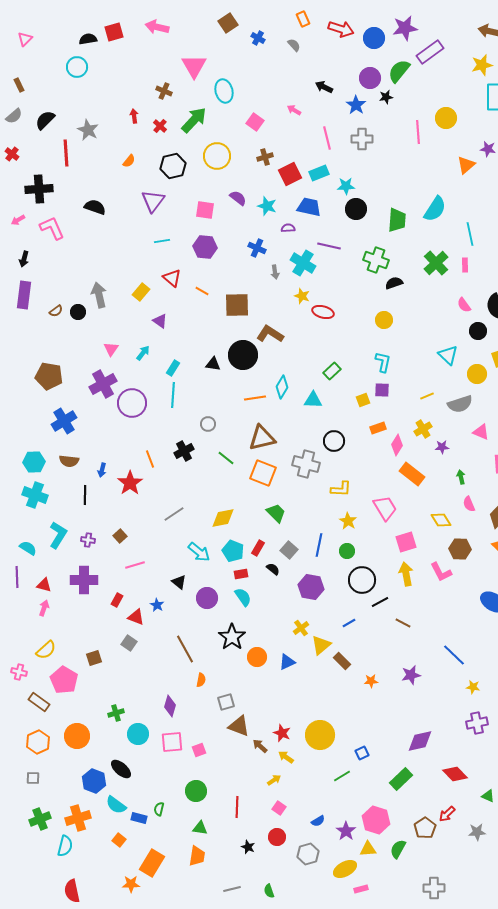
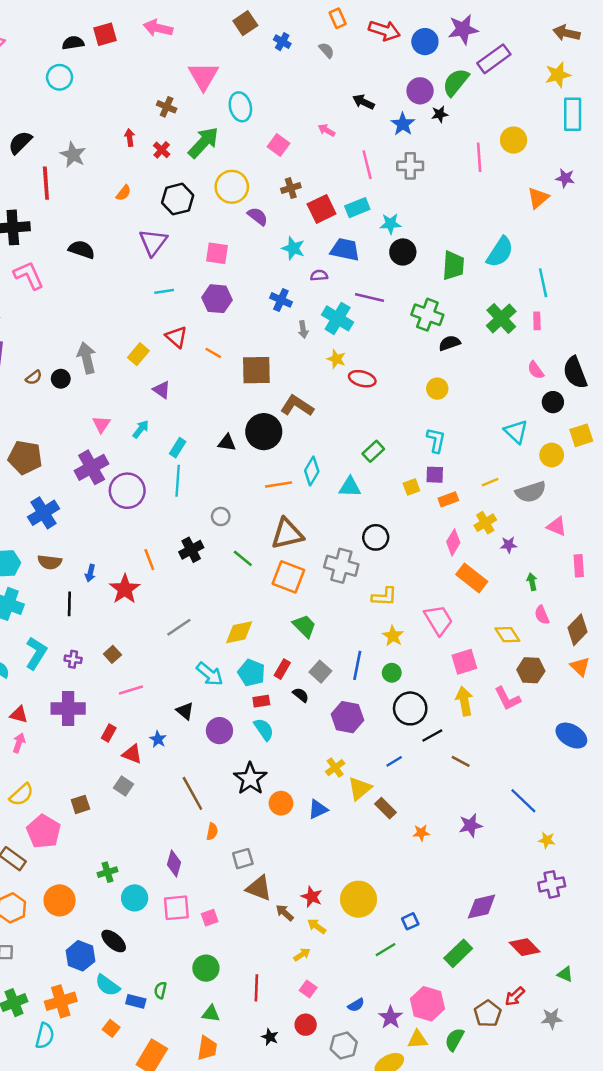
purple semicircle: (238, 198) -> (258, 216), moved
orange rectangle: (378, 428) -> (448, 499), moved

